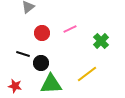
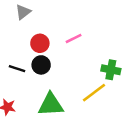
green cross: (101, 41) -> (111, 70), moved, turned -35
black circle: (41, 63) -> (41, 65), moved

